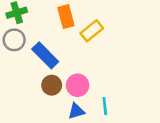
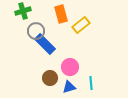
gray circle: (14, 40) -> (36, 31), moved
brown circle: (52, 85) -> (50, 78), moved

